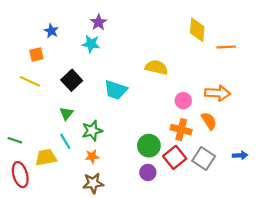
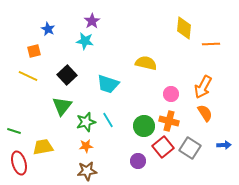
orange arrow: (218, 93) -> (203, 87), turned 115
green triangle: (66, 113) -> (62, 106), size x1.5
orange semicircle: (209, 121) -> (205, 113), moved
cyan line: (65, 141) -> (108, 120), moved
green circle: (149, 146) -> (144, 126), moved

